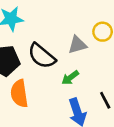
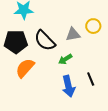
orange semicircle: (19, 93) -> (25, 68), turned 45

